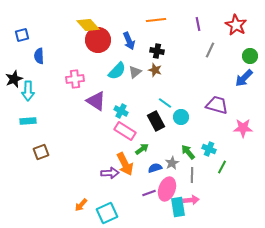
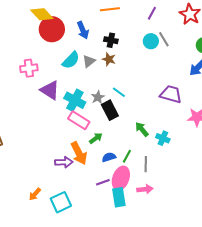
purple line: (198, 24) -> (152, 13), turned 40
gray line: (210, 50) -> (164, 39), turned -56
cyan cross: (121, 111) -> (75, 100), size x1.5
cyan circle: (181, 117) -> (151, 41), moved
green arrow: (188, 152) -> (142, 129), moved
gray star: (172, 163) -> (98, 97), moved
green line: (222, 167) -> (127, 156), moved
cyan rectangle: (178, 207) -> (119, 197), moved

